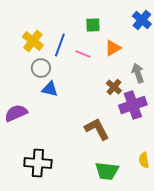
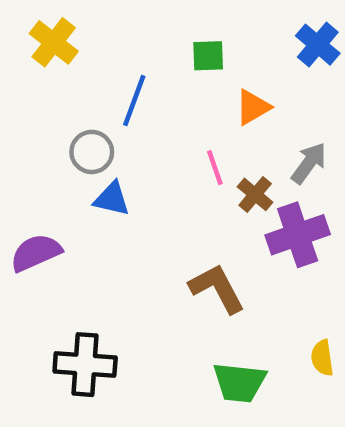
yellow cross: (33, 41) -> (54, 42), moved
pink line: (83, 54) -> (215, 168), moved, turned 49
gray arrow: (138, 73) -> (309, 163), turned 54

